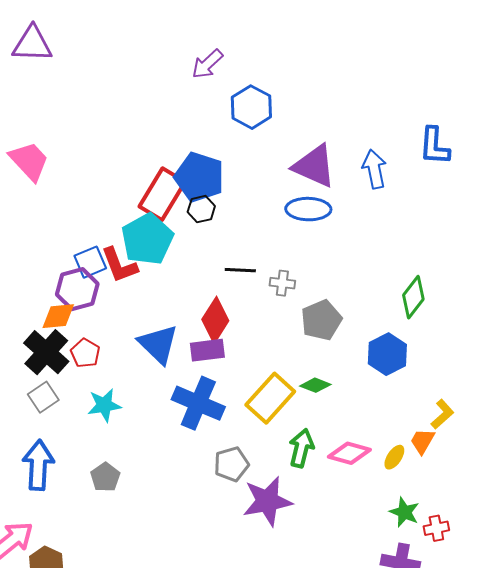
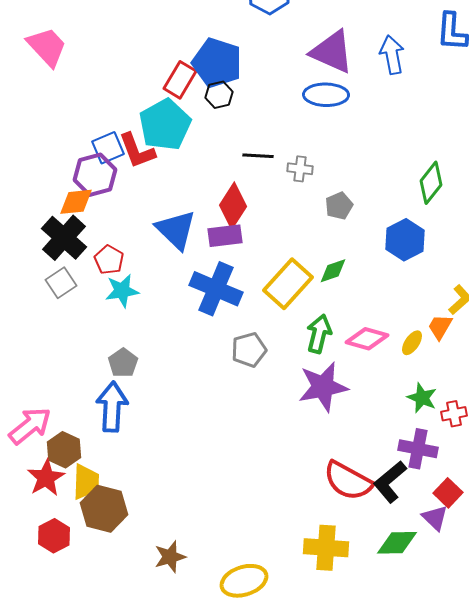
red rectangle: (162, 194) -> (180, 80), size x0.7
gray pentagon: (321, 320) -> (339, 206), size x0.7
red pentagon: (85, 353) -> (109, 260), moved
green diamond: (315, 385) -> (333, 271), turned -40
blue arrow: (38, 465) -> (112, 407), moved
purple star: (267, 501) -> (323, 387), moved

